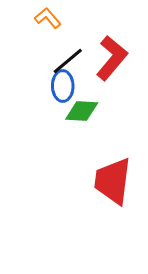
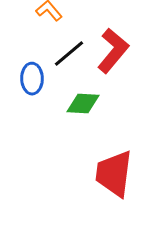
blue ellipse: (63, 86) -> (32, 79), moved

